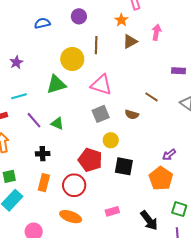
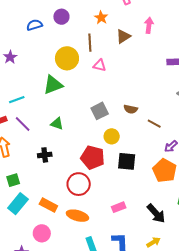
purple circle: (79, 16) -> (61, 17), moved
orange star: (121, 20) -> (101, 18), moved
purple star: (16, 62) -> (10, 57), moved
pink triangle: (101, 85) -> (99, 65), moved, size x0.6
brown line: (151, 97) -> (154, 124), moved
purple line: (34, 120) -> (23, 124), moved
orange rectangle: (44, 183) -> (48, 205), moved, turned -72

